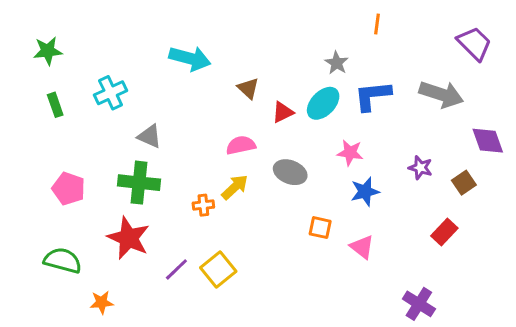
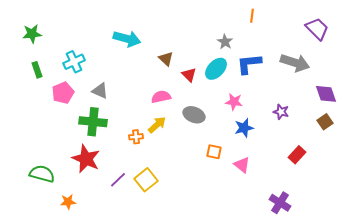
red triangle: (283, 112) -> (189, 75), turned -49
brown square: (464, 183) -> (325, 122), moved
pink pentagon: (69, 189) -> (63, 93), moved, turned 30

